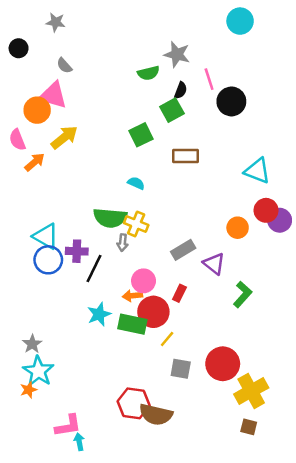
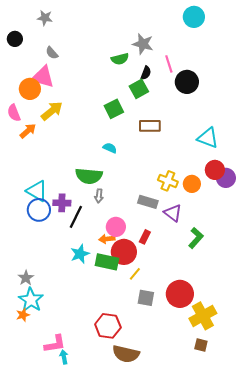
yellow cross: (136, 224) -> (168, 181), moved
gray rectangle: (183, 250) -> (148, 202), turned 48
brown semicircle: (156, 414) -> (126, 354), moved

